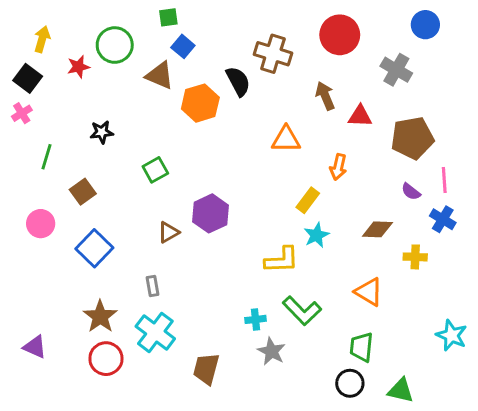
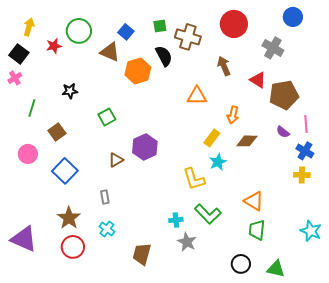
green square: (168, 17) -> (160, 26), moved
red triangle: (360, 116) -> (258, 80), moved, turned 30
brown diamond: (377, 229) -> (247, 141), moved
yellow cross: (415, 257) -> (302, 175), moved
yellow L-shape: (282, 260) -> (194, 179), turned 75
cyan cross: (155, 332) -> (107, 229), size x0.6
purple triangle: (35, 347) -> (24, 239), size x1.6
green trapezoid: (362, 347) -> (257, 230), moved

